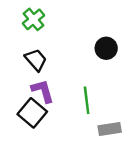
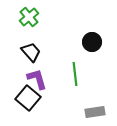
green line: (87, 100) -> (75, 74), moved

